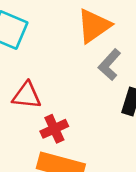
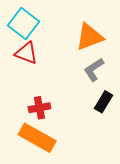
red triangle: (27, 95) -> (26, 53), moved

